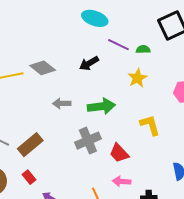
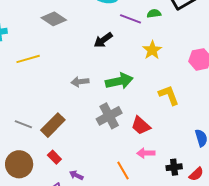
green semicircle: (143, 49) -> (154, 13), moved
gray diamond: (43, 68) -> (54, 19), moved

